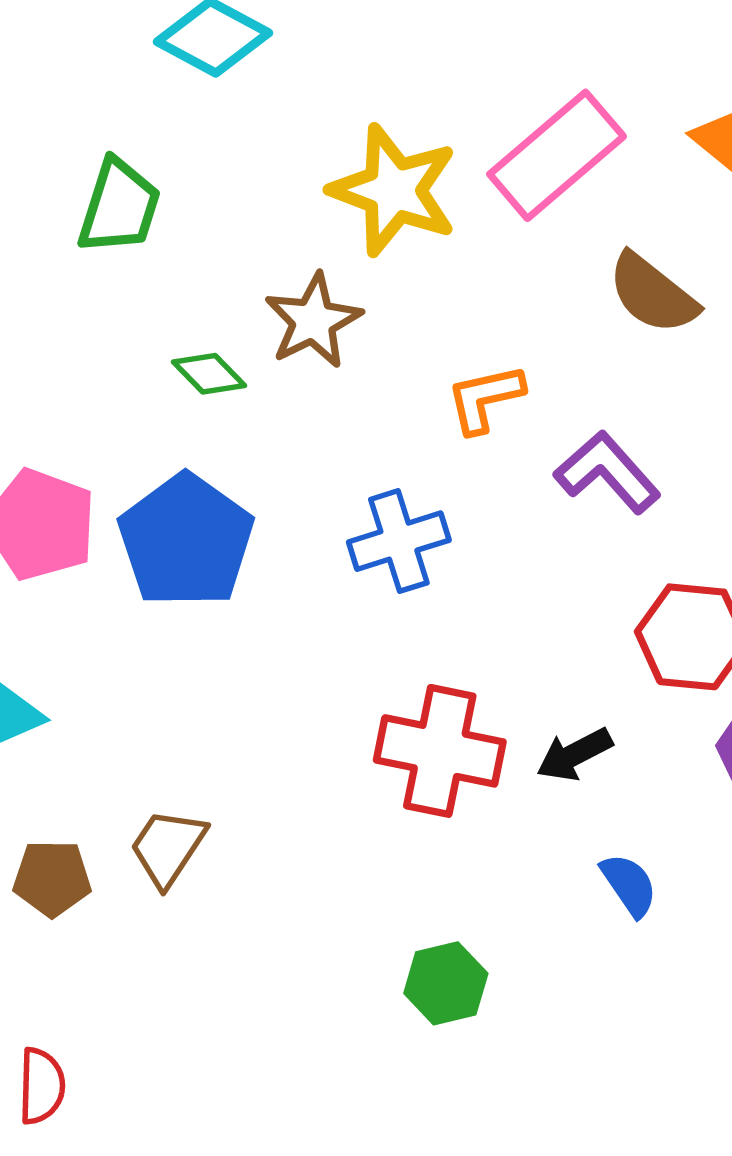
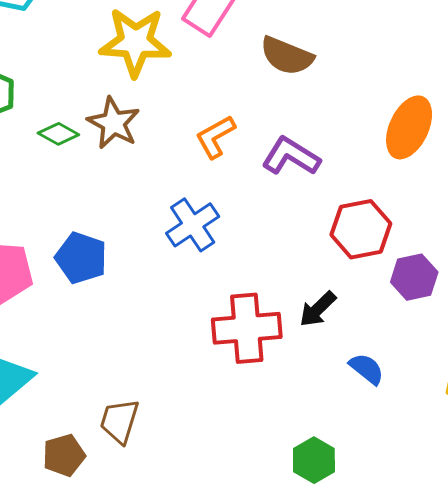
green diamond: (209, 374) -> (58, 134), moved
blue pentagon: (186, 541) -> (81, 258), size x0.7
green hexagon: (446, 983) -> (314, 460), moved

